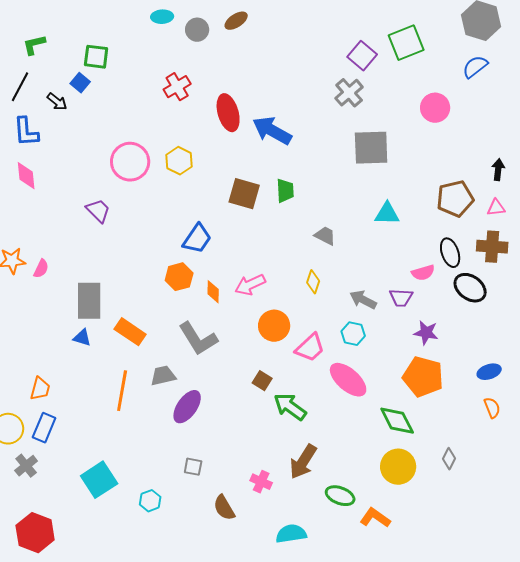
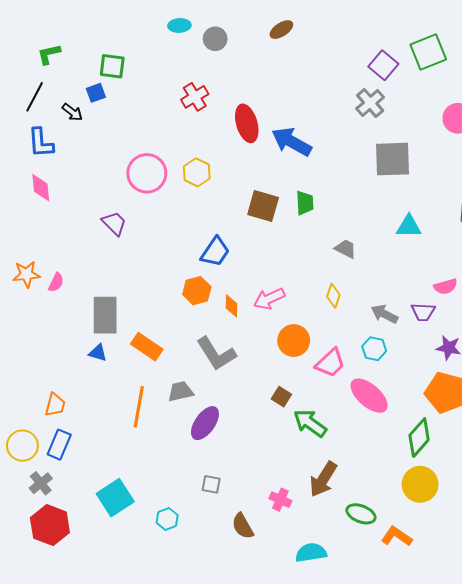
brown ellipse: (236, 21) -> (281, 30), moved
blue square: (80, 83) -> (96, 93), turned 30
green diamond: (397, 421) -> (419, 437), turned 69
red hexagon: (35, 533) -> (50, 525), moved

